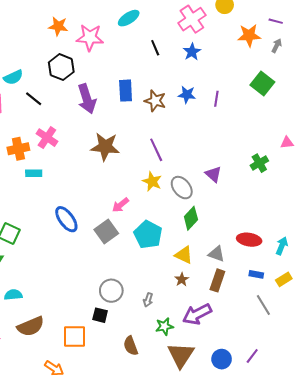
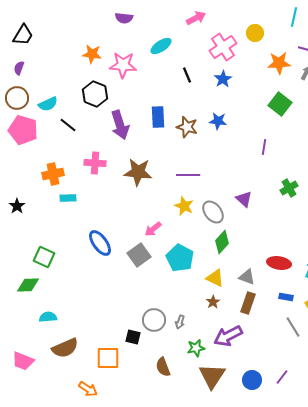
green square: (262, 83) -> (280, 104), moved
purple line: (216, 99) -> (264, 147), moved
pink cross: (47, 138) -> (95, 163), moved, turned -30
purple line: (156, 150) -> (188, 175), turned -65
gray circle: (111, 291) -> (154, 320), moved

